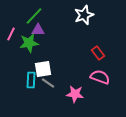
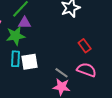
cyan rectangle: (31, 80) -> (16, 59), moved
gray line: (48, 83) -> (62, 73), moved

